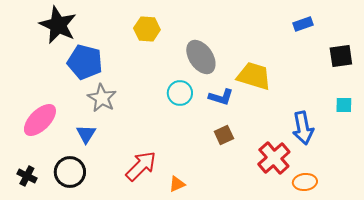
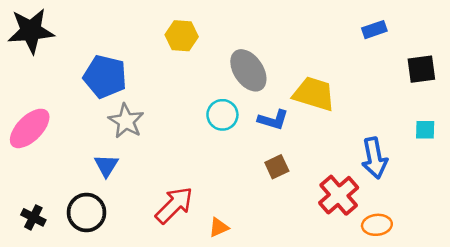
black star: (58, 25) -> (31, 31), moved, turned -30
pink ellipse: (40, 120) -> (30, 128), moved

